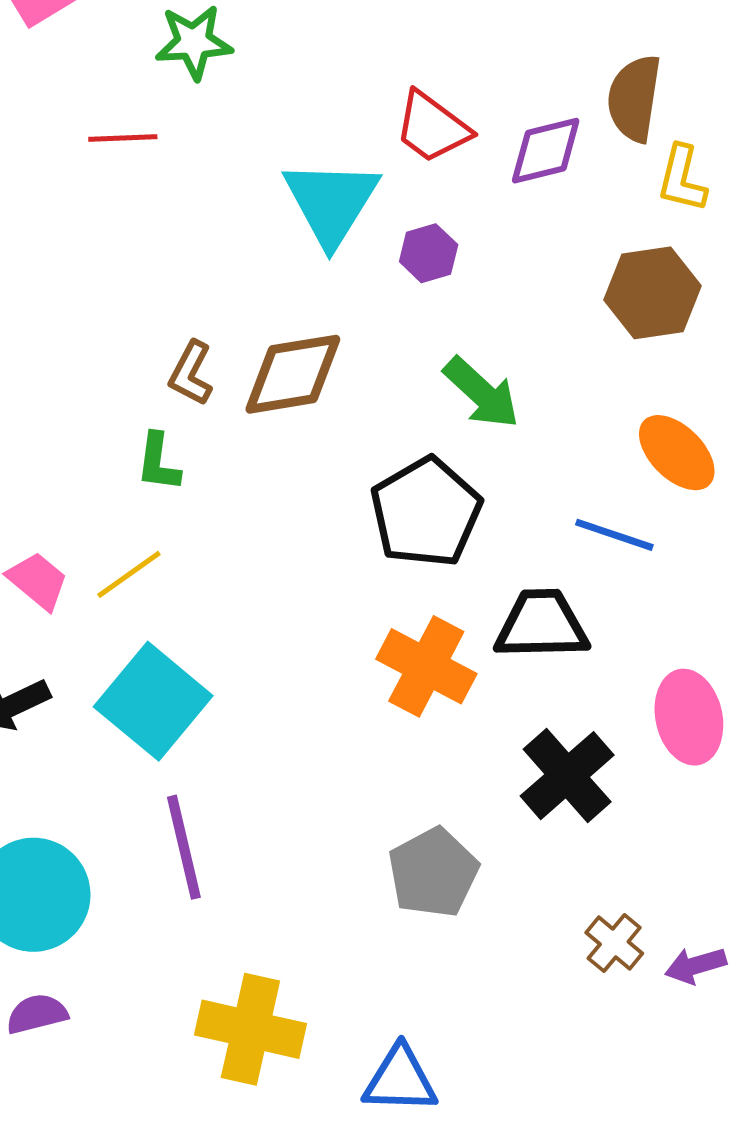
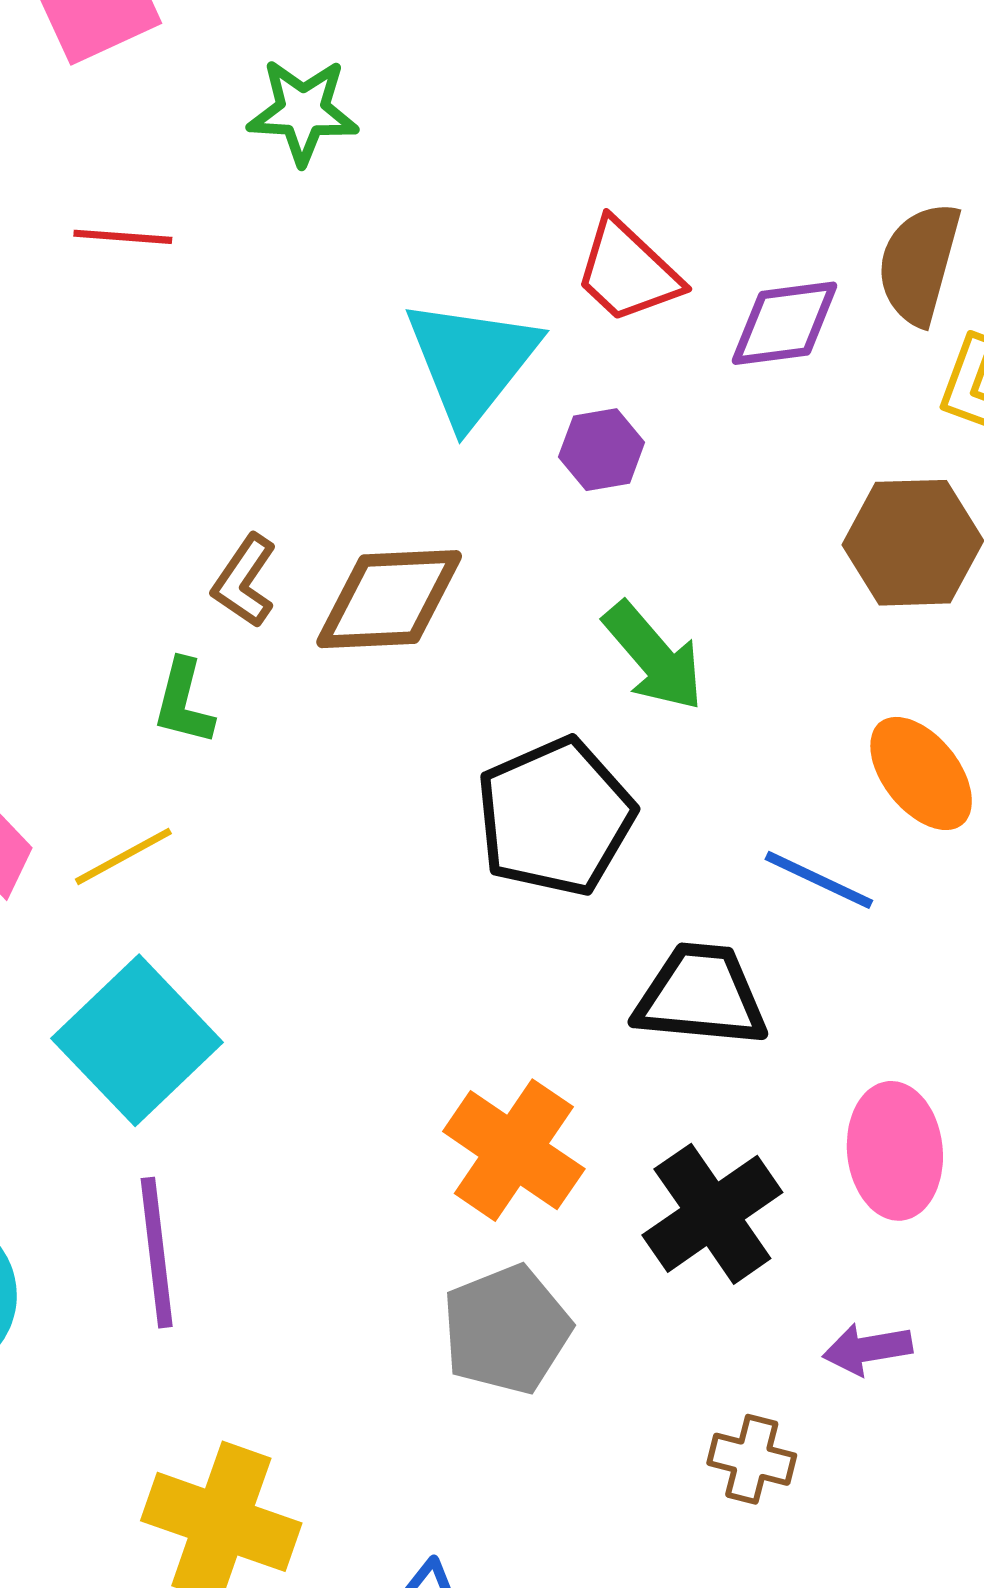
red line: (123, 138) -> (123, 237), moved
orange cross: (426, 666) -> (514, 1150), moved
brown cross: (614, 943) -> (752, 1459), turned -32
purple arrow: (696, 965) -> (867, 1349), moved

